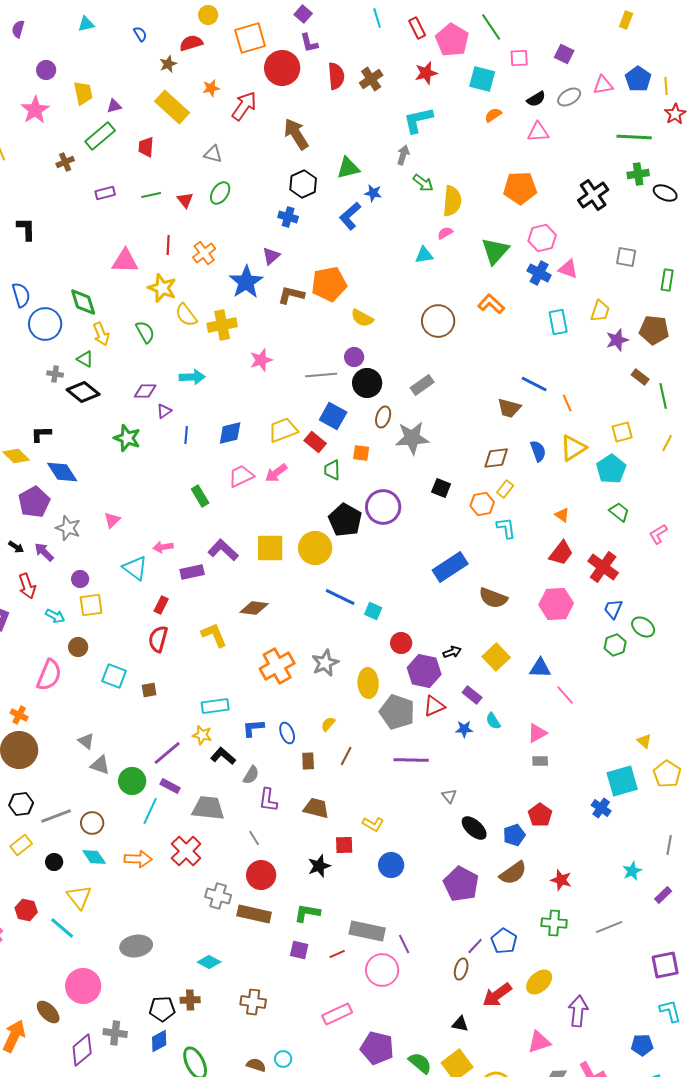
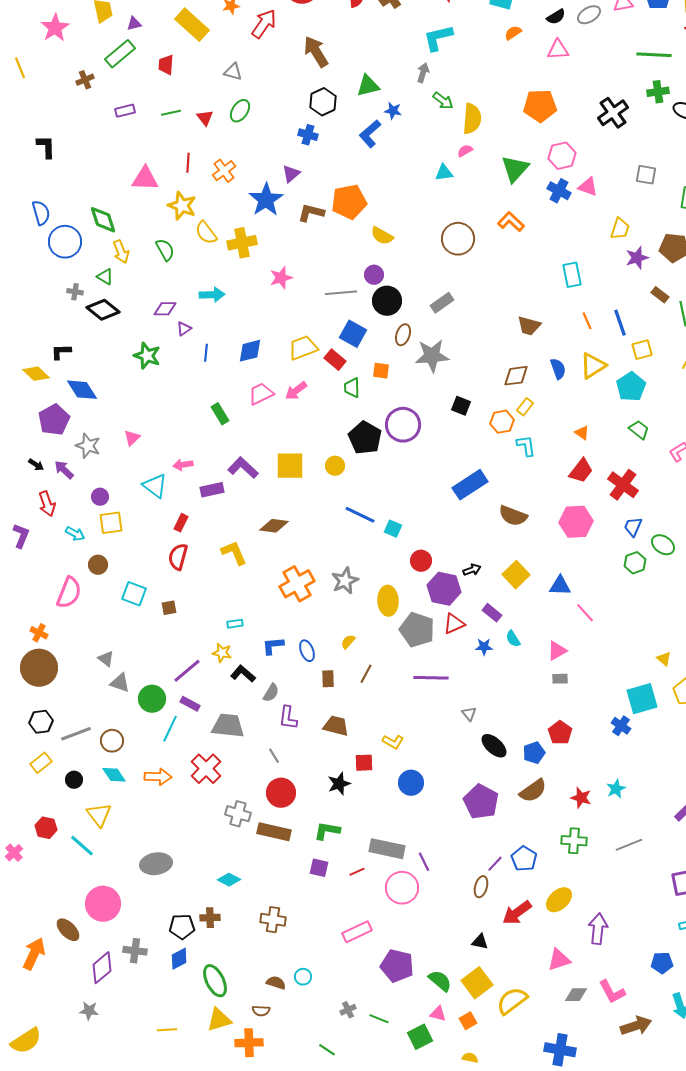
cyan rectangle: (558, 322) -> (572, 275), moved
blue line: (534, 384) -> (620, 323), moved, turned 44
yellow circle: (315, 548) -> (335, 466), size x0.6
cyan rectangle: (215, 706) -> (235, 624), size x0.6
cyan star: (632, 871) -> (616, 789), moved

